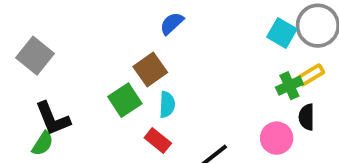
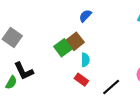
green square: (125, 100) -> (63, 48), moved
green semicircle: (43, 144) -> (11, 82), moved

